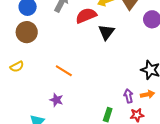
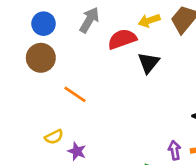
yellow semicircle: (17, 67) -> (54, 137), moved
orange line: (64, 71) -> (75, 94), moved

